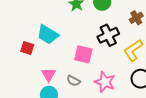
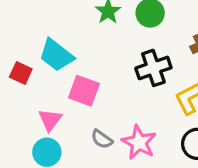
pink square: (83, 54) -> (84, 91), moved
gray semicircle: (73, 81) -> (102, 139), moved

